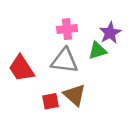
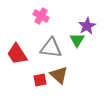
pink cross: (67, 29) -> (41, 16), moved, turned 35
green triangle: (97, 51) -> (77, 40), turned -42

